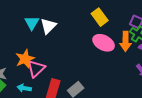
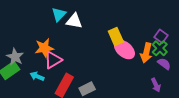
yellow rectangle: (100, 17) -> (116, 36), moved
white triangle: (48, 26) -> (74, 21), turned 42

